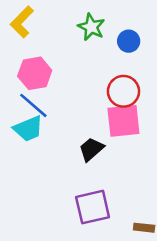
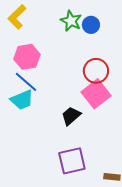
blue circle: (129, 41) -> (91, 25), moved
pink square: (123, 121) -> (96, 94), turned -32

